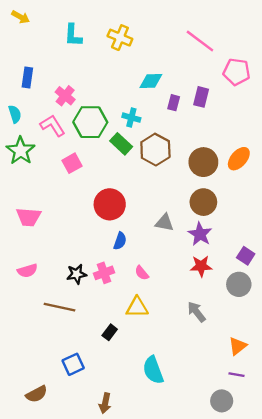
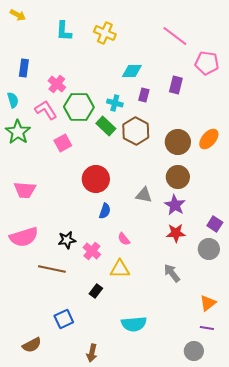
purple rectangle: (174, 103) -> (144, 95), moved
pink semicircle: (27, 271) -> (24, 237), size x1.6
pink cross: (104, 273) -> (92, 251), moved, turned -30
cyan semicircle: (153, 370) -> (134, 324), turned -75

